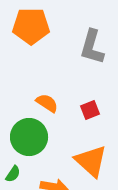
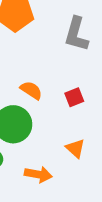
orange triangle: (91, 161) -> (75, 148), size x0.6

